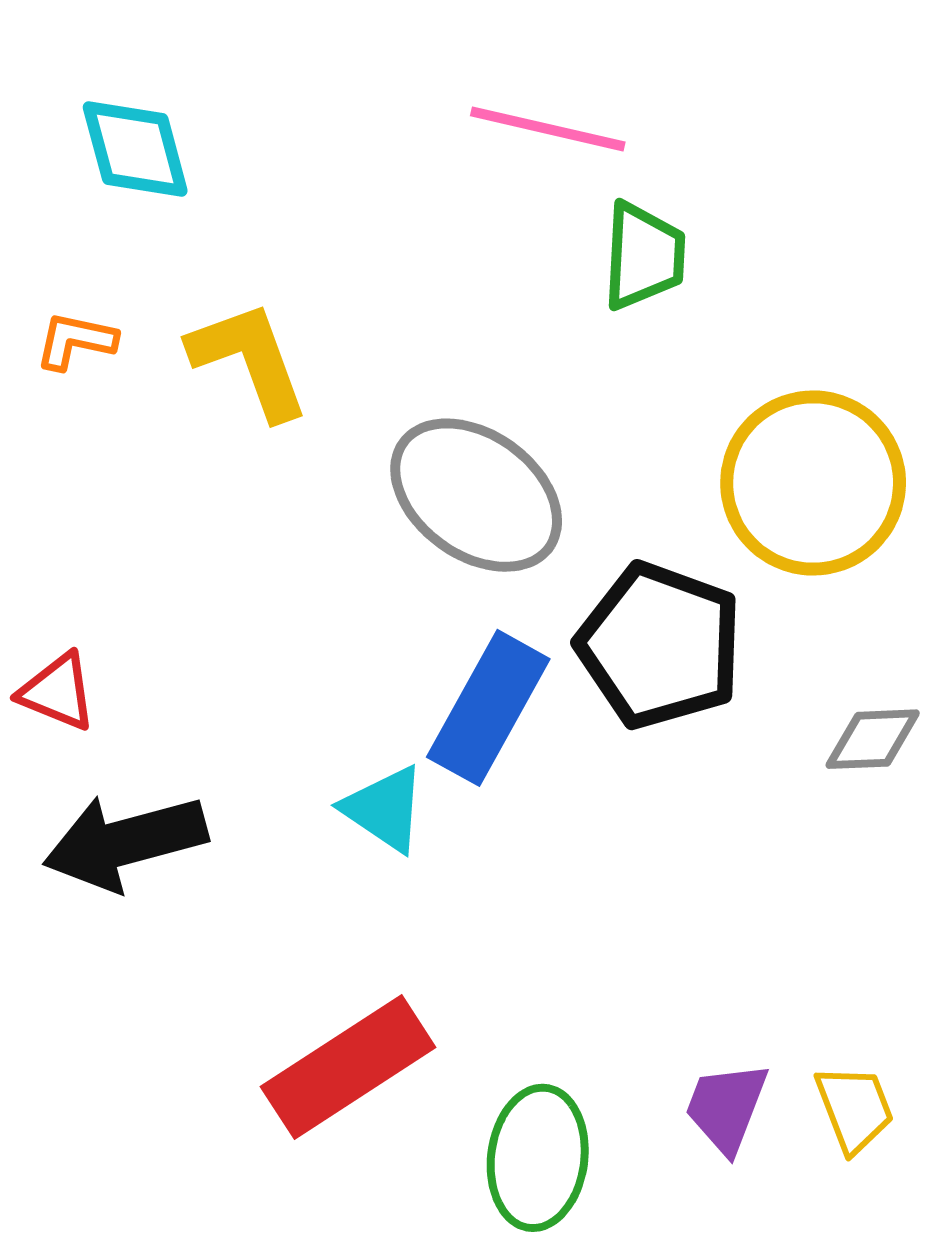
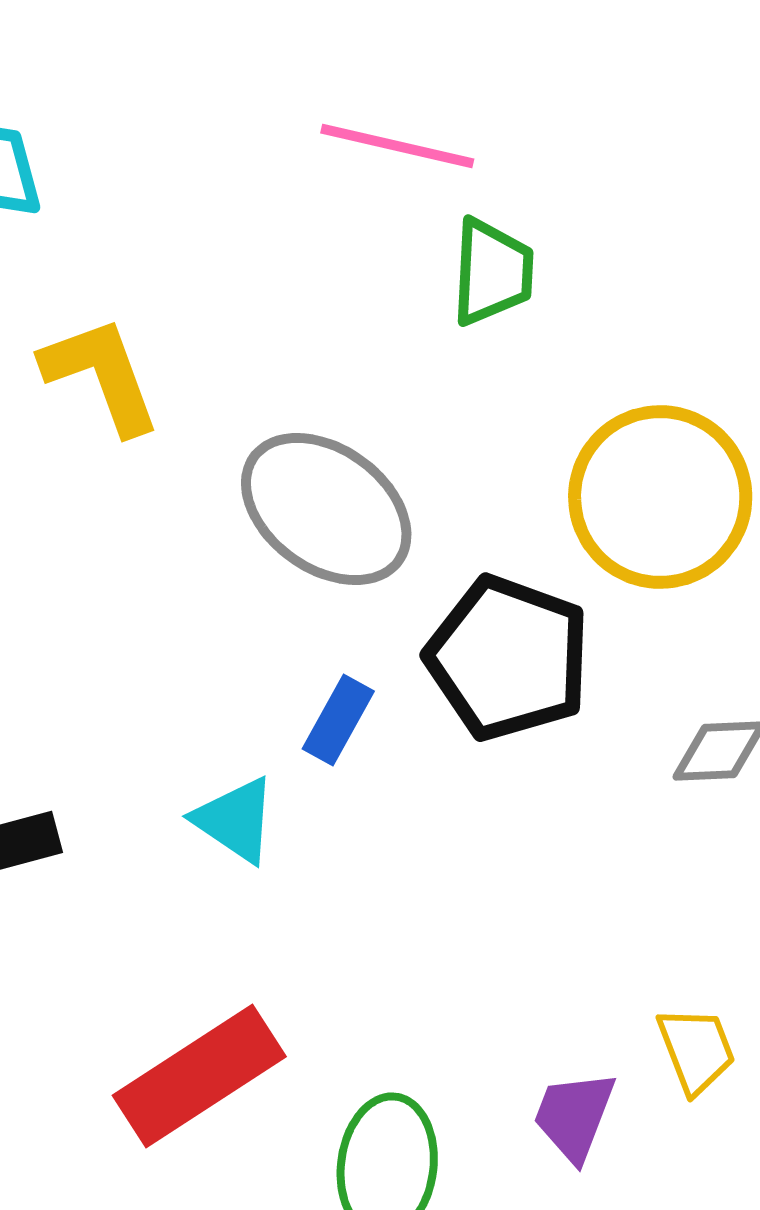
blue rectangle: (488, 708) -> (338, 720), size x0.6
yellow trapezoid: (854, 1108) -> (696, 1050), moved

